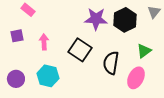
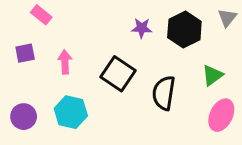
purple star: (96, 19) -> (142, 28), size x0.6
pink ellipse: (136, 78) -> (221, 115), moved

